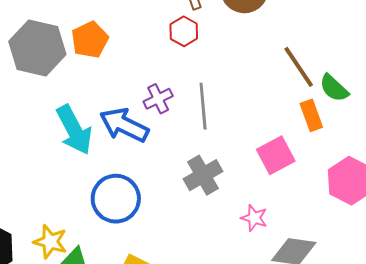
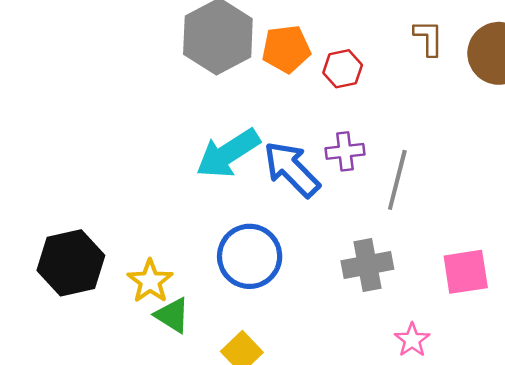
red hexagon: (184, 31) -> (343, 69), moved
cyan arrow: (74, 130) -> (228, 153), turned 66

